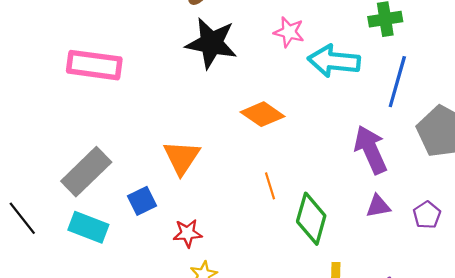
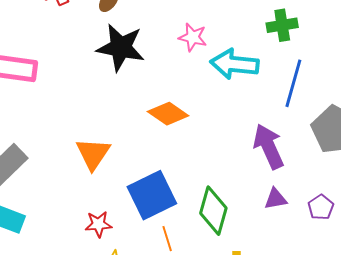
orange line: (270, 186) -> (167, 239), moved
blue square: (142, 201) -> (152, 195), moved, size x1.8

